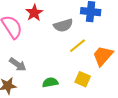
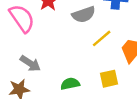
yellow square: (83, 79) -> (109, 79), turned -35

